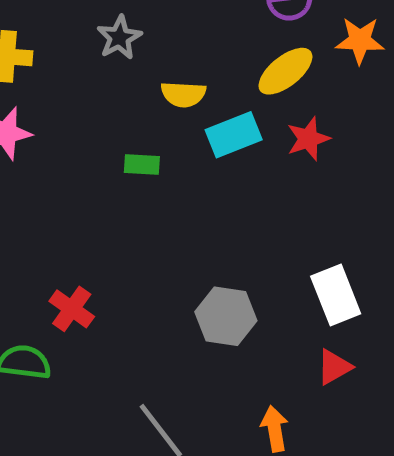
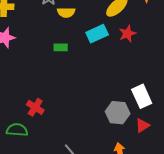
yellow semicircle: (183, 94) -> (66, 12), moved
gray hexagon: (226, 316) -> (118, 113), moved

